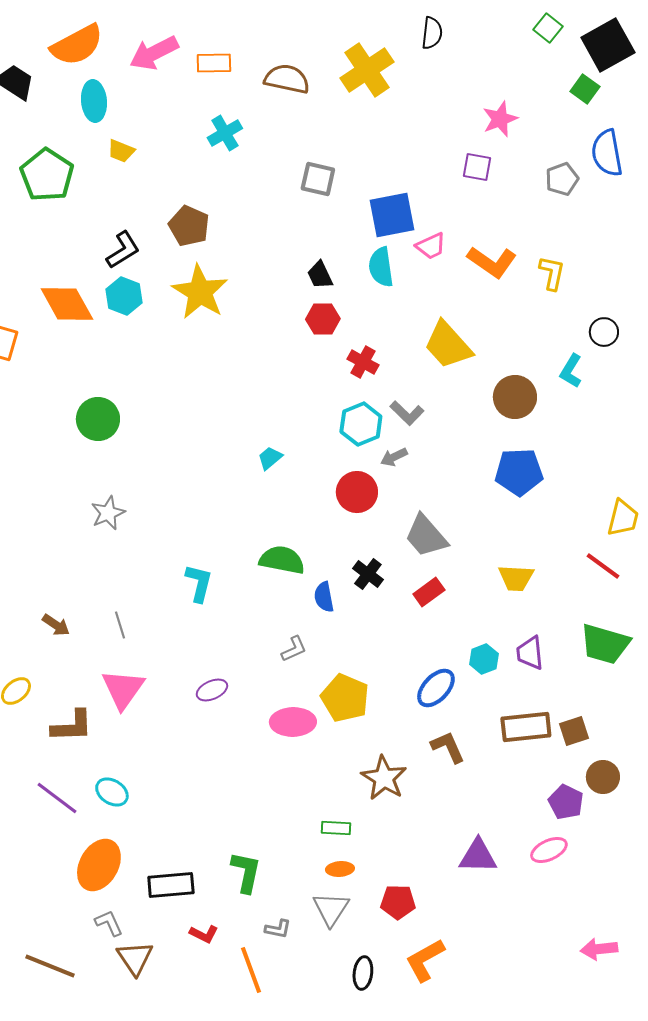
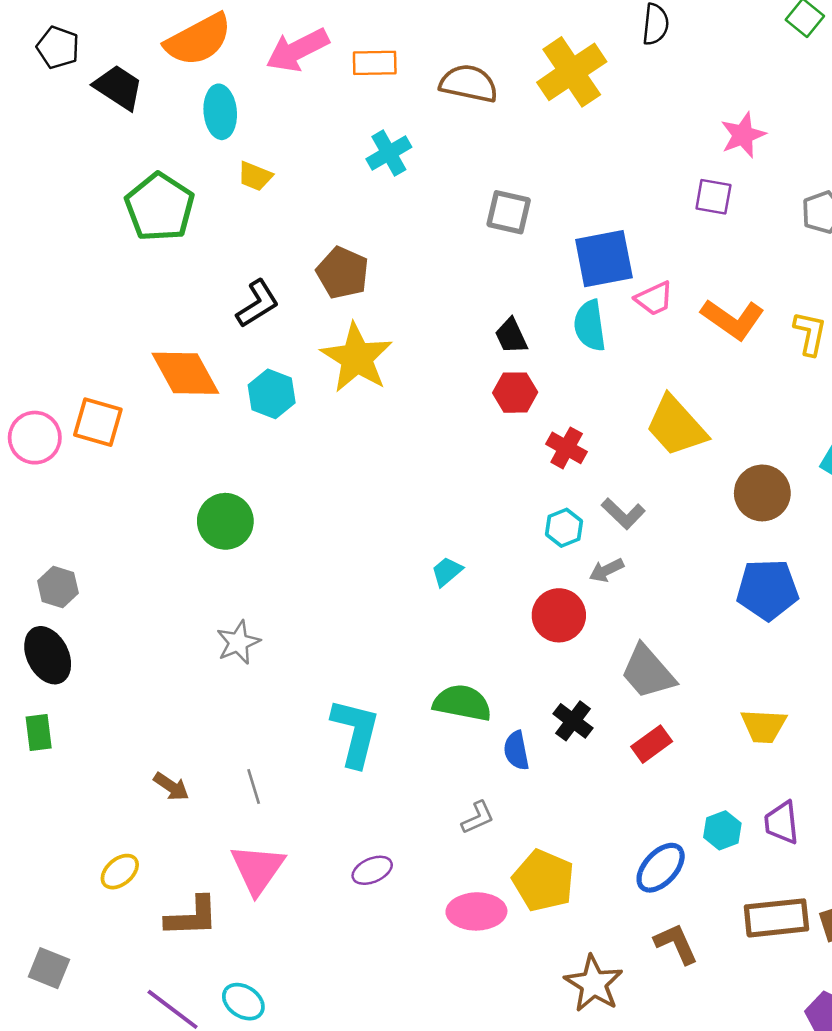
cyan hexagon: (124, 296) -> (272, 394), moved
cyan hexagon: (361, 424) -> (564, 528), size x0.7
cyan L-shape: (199, 583) -> (355, 732), size x1.4

